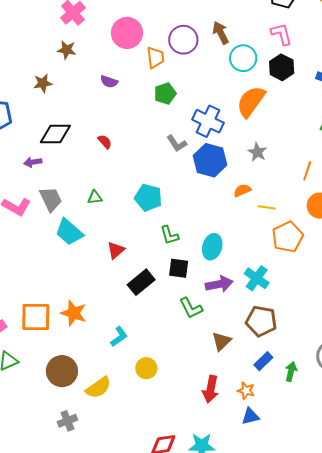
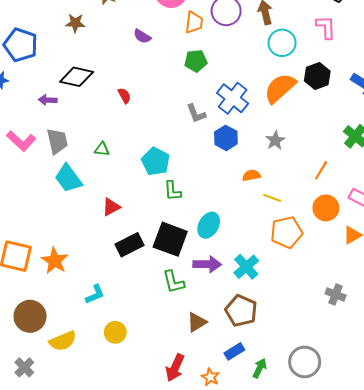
black hexagon: (282, 67) -> (317, 76), moved
blue hexagon: (210, 160) -> (226, 138), size x0.7
green L-shape: (169, 235) -> (173, 191), moved
black square: (179, 268) -> (170, 239), size x1.6
gray cross: (67, 421) -> (24, 367), turned -36

